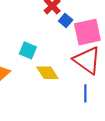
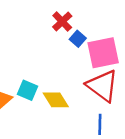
cyan square: (28, 50) -> (27, 90), moved

